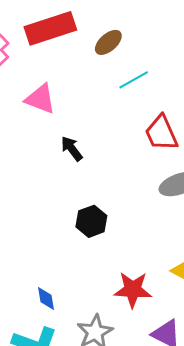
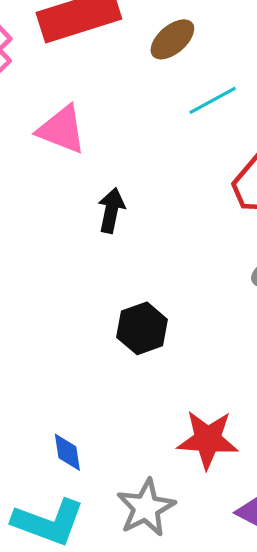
black arrow: (72, 149) -> (111, 210), turned 48

